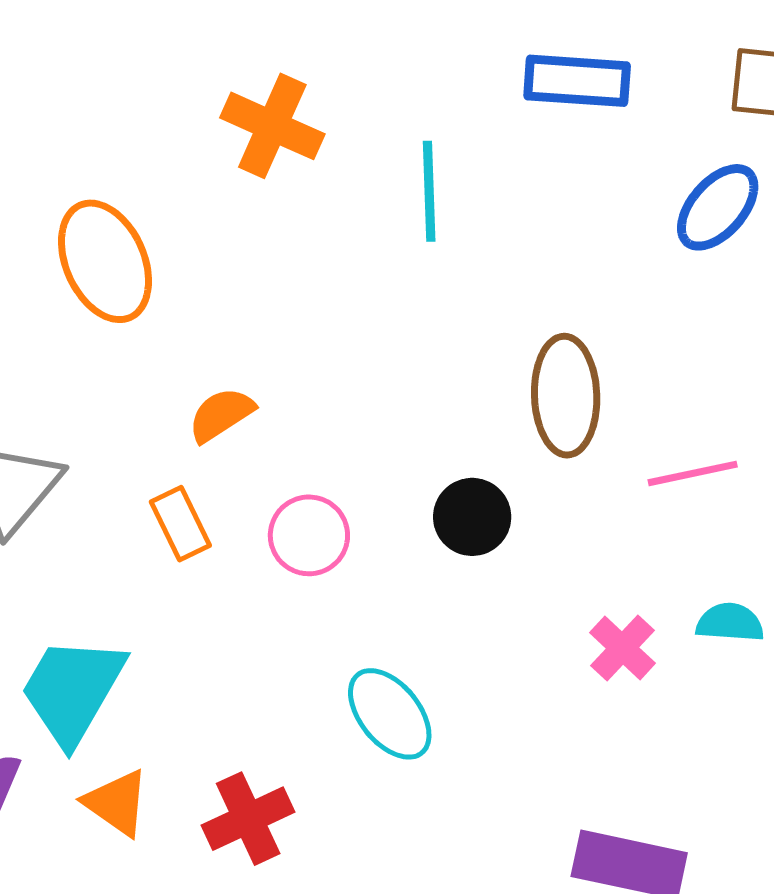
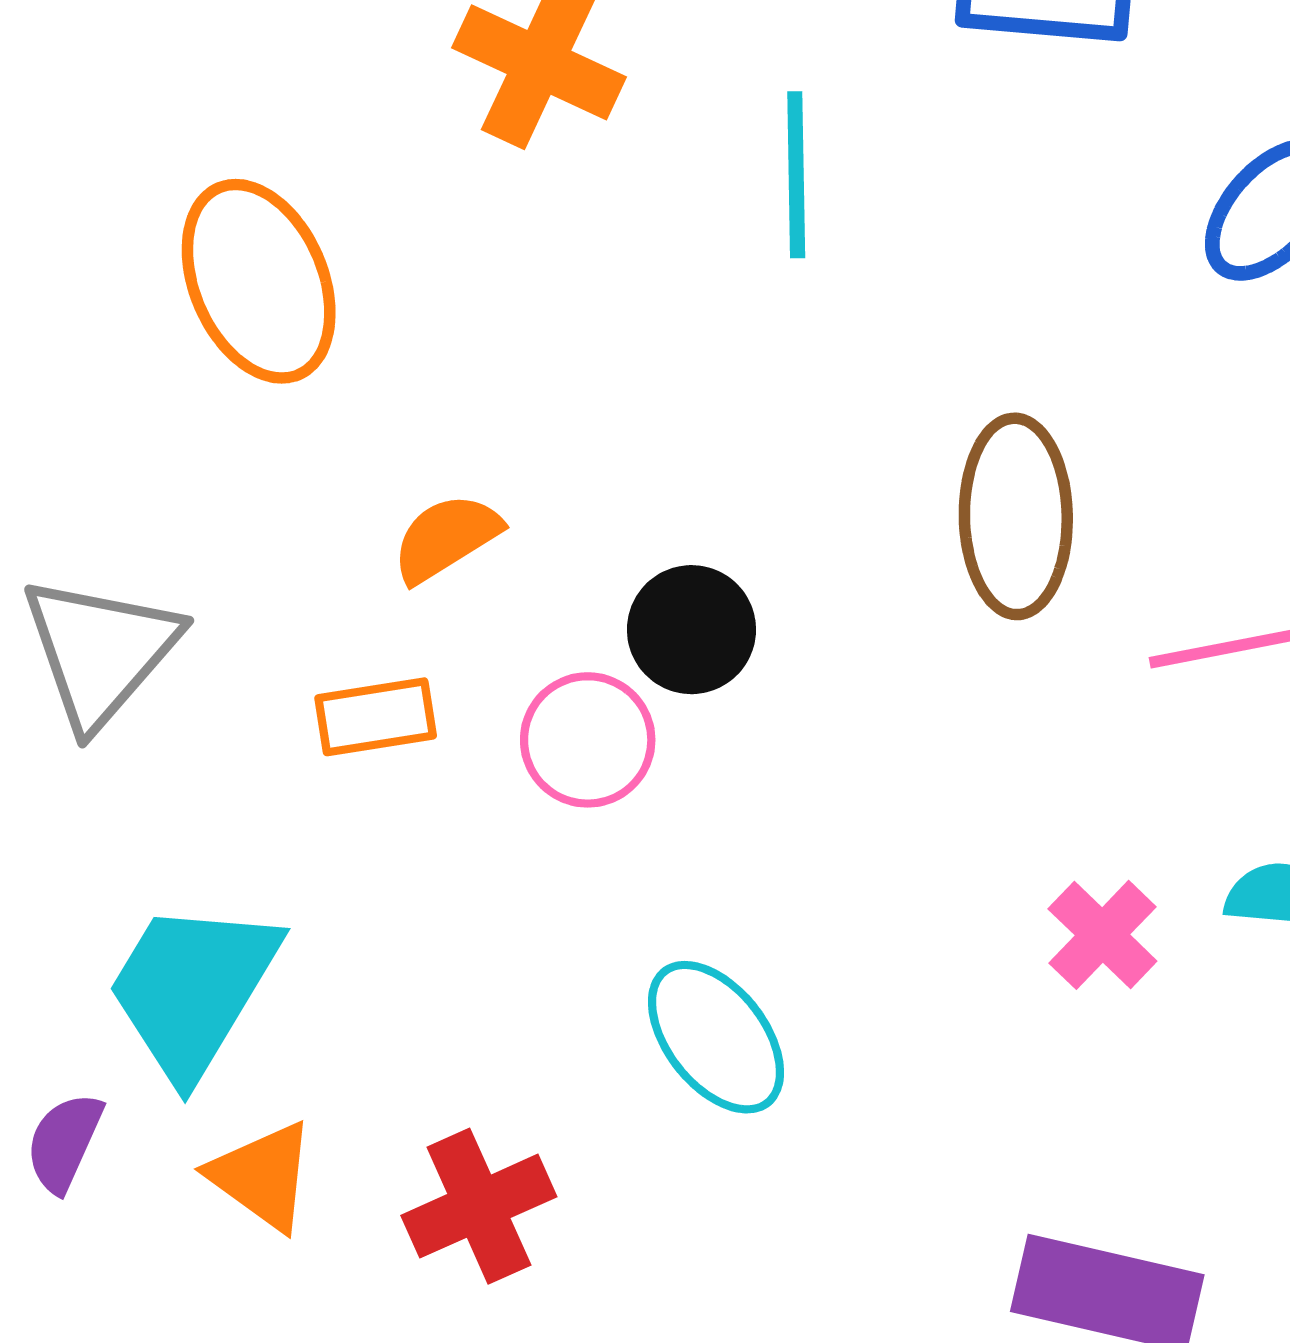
black circle: (472, 517) -> (691, 630), moved
orange rectangle: (180, 524) -> (376, 717), turned -74

